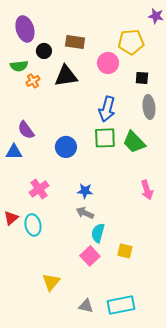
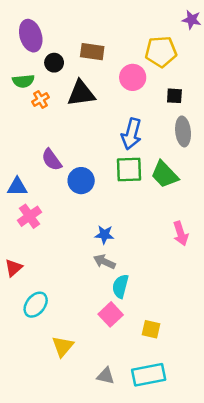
purple semicircle: (26, 130) -> (52, 160), moved
pink cross: (39, 189) -> (29, 216), moved
cyan ellipse: (33, 225) -> (36, 305), moved, turned 50
yellow square: (125, 251) -> (151, 329), moved

